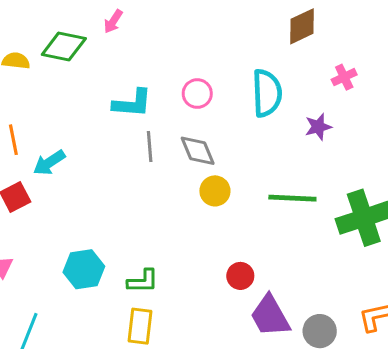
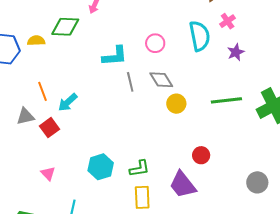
pink cross: (344, 77) -> (228, 21), moved
purple trapezoid: (270, 316) -> (183, 185), moved

